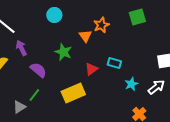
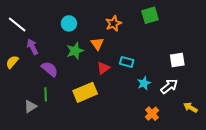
cyan circle: (54, 15) -> (69, 23), moved
orange triangle: (85, 36) -> (97, 44), moved
green star: (63, 52) -> (75, 51), turned 30
green line: (34, 95) -> (46, 94), turned -40

